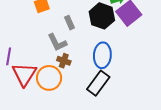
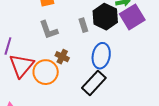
gray rectangle: (70, 23) -> (83, 25), moved
gray L-shape: (57, 42) -> (49, 30), moved

